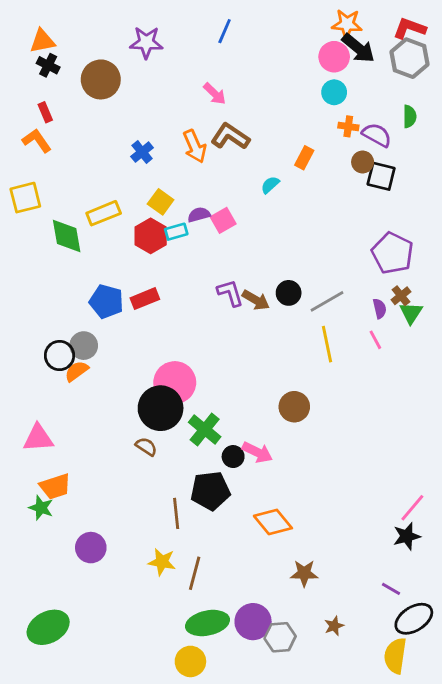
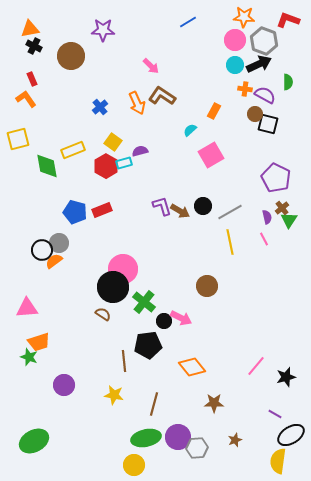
blue line: (225, 31) -> (188, 22), moved, turned 36
black arrow: (358, 48) -> (259, 64), moved, turned -65
gray hexagon: (410, 58) -> (264, 41), moved
pink square: (223, 220) -> (211, 155), moved, size x1.4
pink line: (412, 508) -> (256, 366), moved
brown line: (195, 573) -> (154, 404), moved

